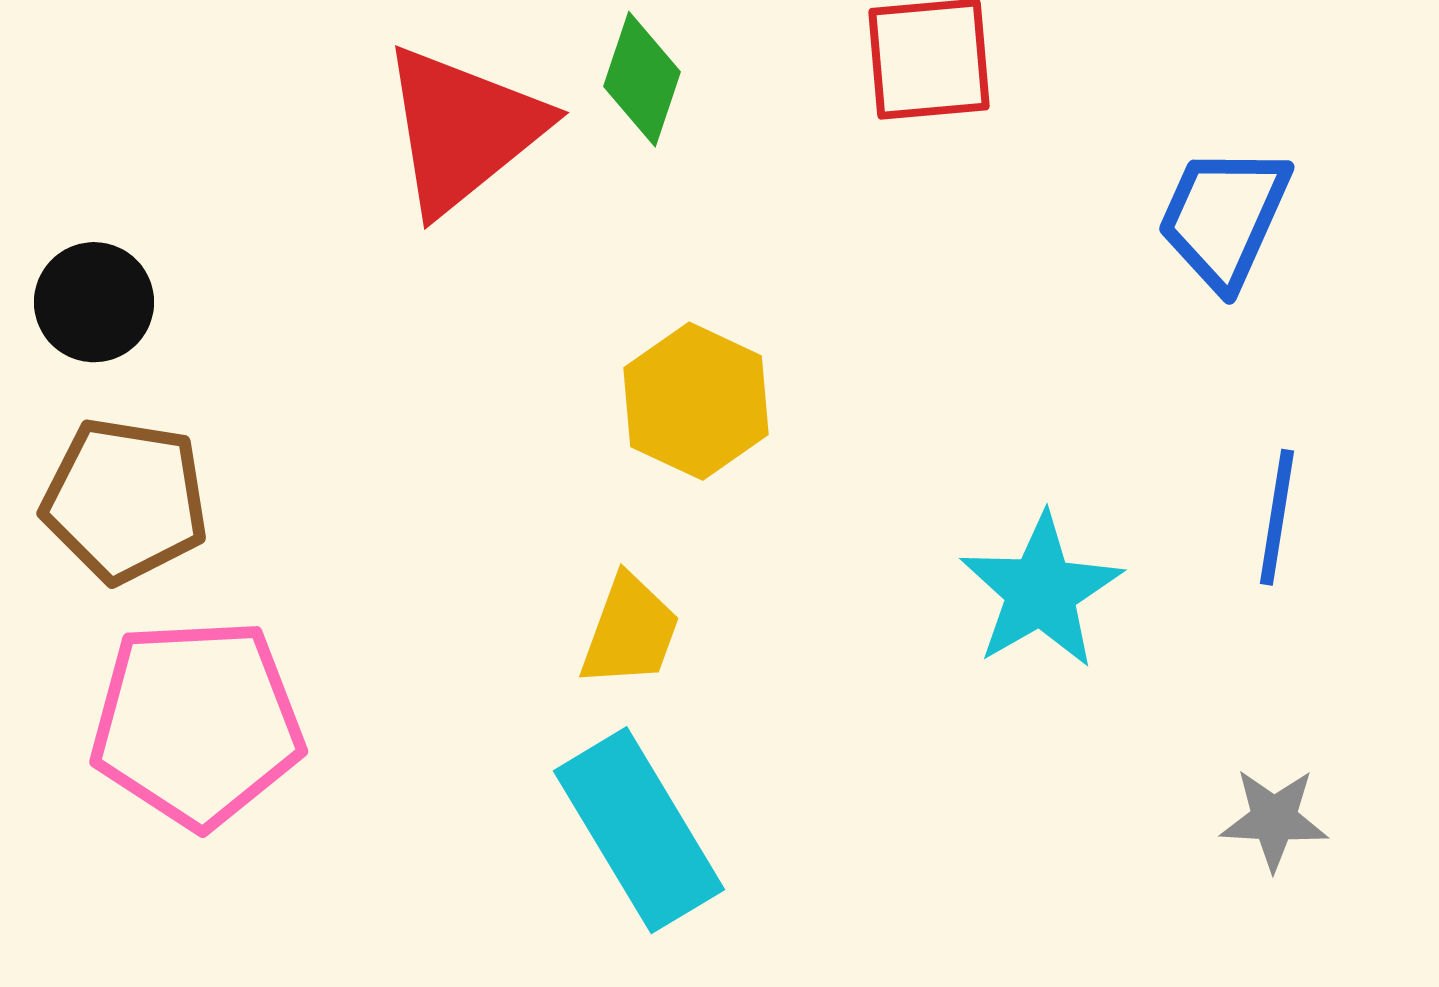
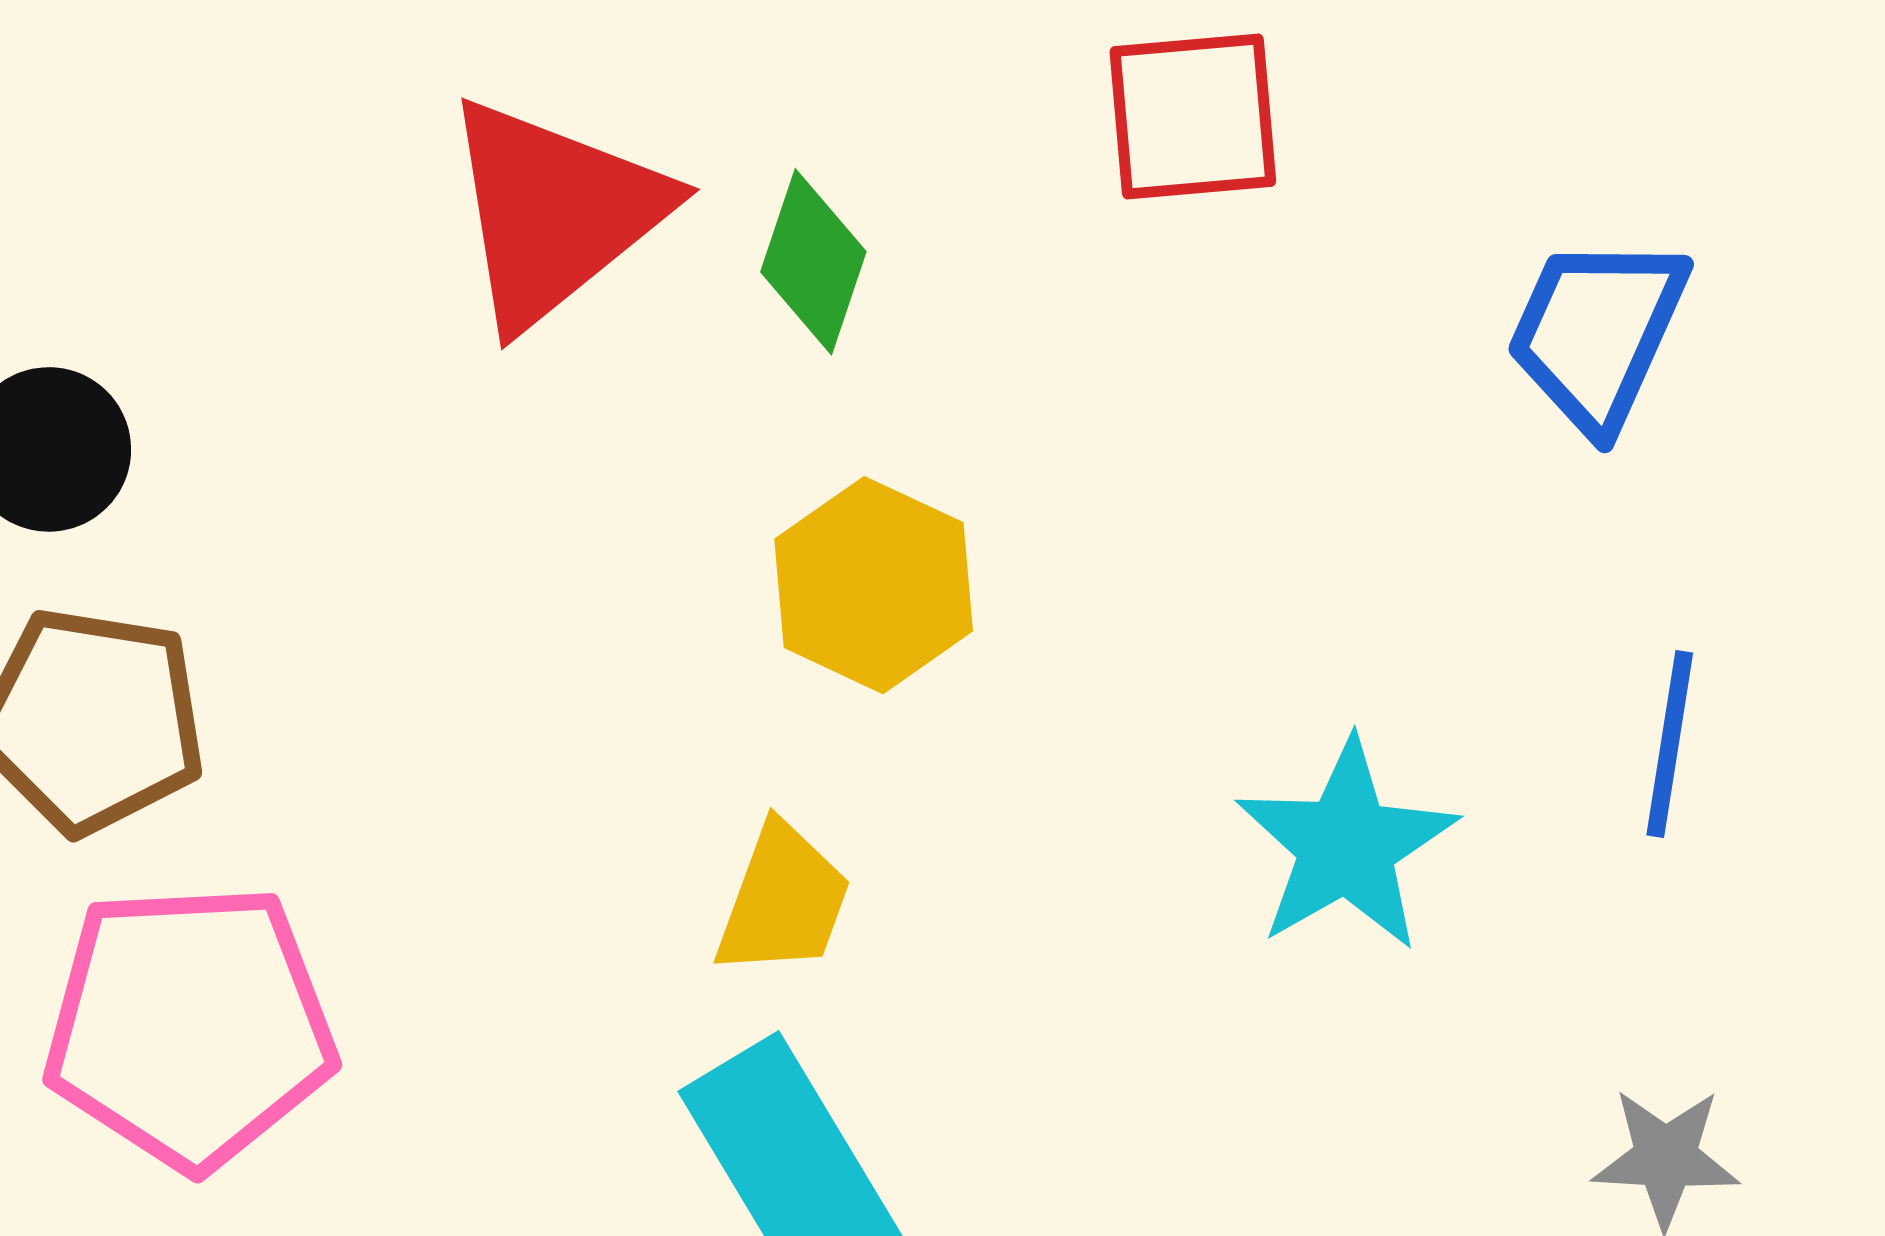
green diamond: (642, 79) -> (813, 262), moved

